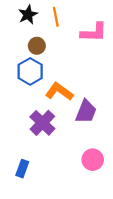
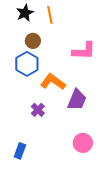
pink L-shape: (94, 32) -> (84, 51), moved
purple cross: (42, 123) -> (38, 110), size x0.6

